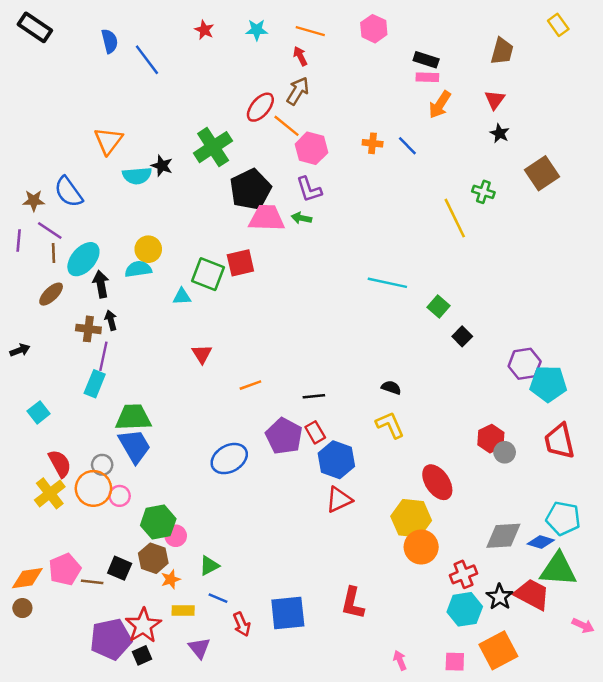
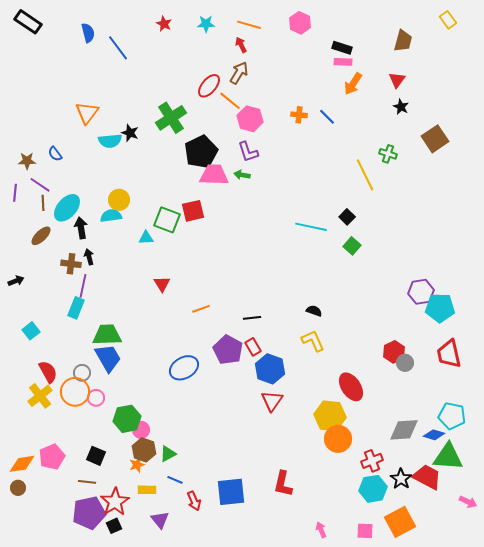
blue semicircle: (68, 192) -> (55, 154), size x0.6
black square: (462, 336) -> (347, 217), moved
red triangle: (339, 500) -> (272, 401), turned -30
brown hexagon: (153, 558) -> (144, 450), moved
brown line: (92, 582) -> (87, 482), moved

